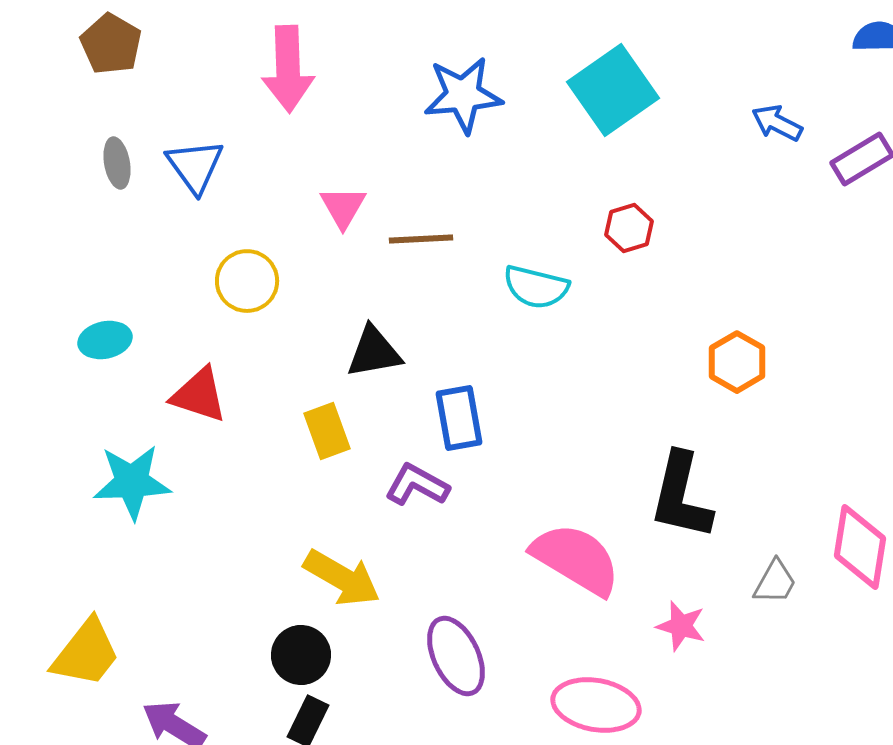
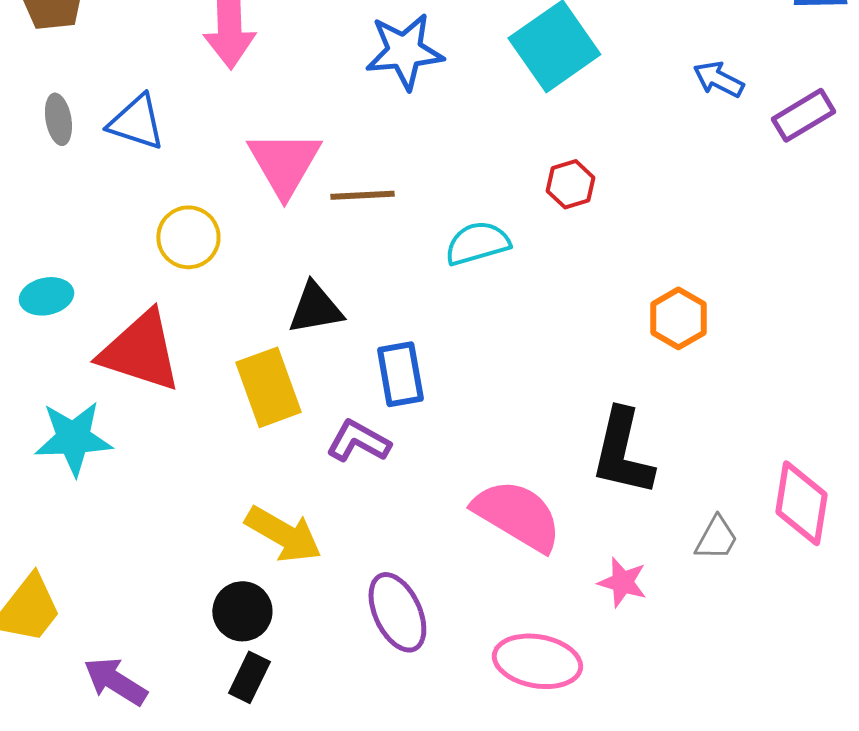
blue triangle: (195, 166) -> (136, 122), turned -36
pink triangle: (343, 207) -> (284, 163), size x1.6
cyan semicircle: (536, 287) -> (477, 243), turned 150
red triangle: (199, 395) -> (140, 351), size x1.5
yellow rectangle: (327, 431) -> (268, 387), size x1.4

